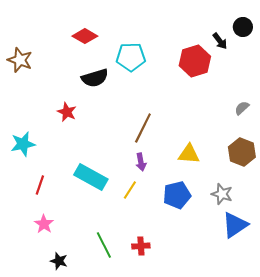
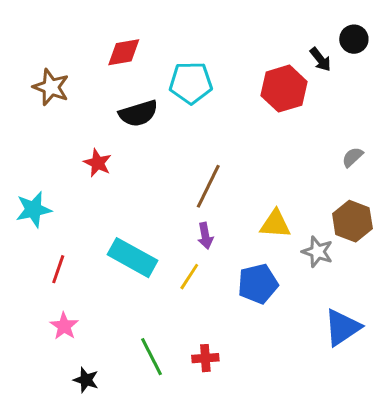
red diamond: (85, 36) -> (124, 52), turned -40
brown star: (20, 60) -> (51, 87), moved
gray star: (222, 194) -> (318, 252), moved

